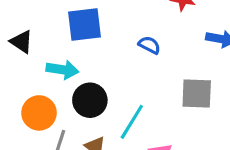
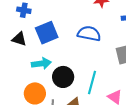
black triangle: (22, 42) -> (19, 39), moved
blue semicircle: (149, 45) -> (89, 34), size x1.6

